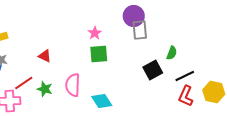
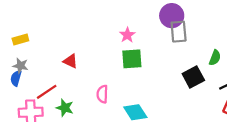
pink semicircle: (73, 85) -> (102, 94), size x0.7
green star: (45, 89) -> (65, 108), moved

